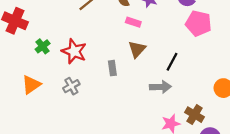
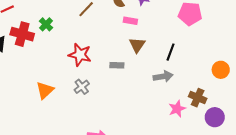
green cross: (43, 46) -> (46, 24), moved
gray rectangle: (112, 68) -> (117, 65), turned -72

